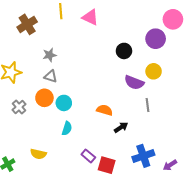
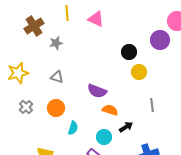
gray star: (50, 55) -> (56, 43), moved
yellow circle: (154, 71) -> (139, 72), moved
purple semicircle: (134, 83) -> (97, 91), moved
orange circle: (44, 98) -> (56, 108), moved
cyan circle: (64, 103) -> (104, 137), moved

